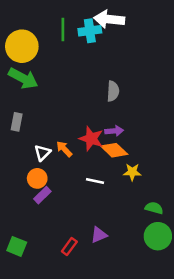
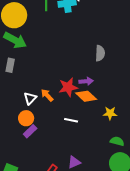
gray semicircle: (113, 91) -> (100, 53), moved
gray rectangle: (17, 122) -> (10, 65), moved
red star: (91, 139) -> (68, 87), turned -30
yellow star: (132, 172) -> (110, 113), moved

